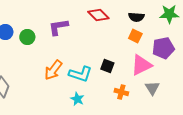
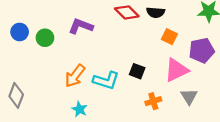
black semicircle: (136, 17) -> (156, 12), moved
purple L-shape: (58, 27) -> (81, 26), turned 30
orange cross: (121, 92) -> (153, 101), turned -32
cyan star: (77, 99) -> (80, 109), moved

